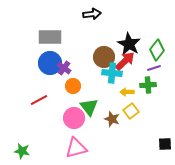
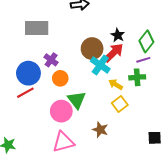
black star: (129, 44) -> (118, 35), size x0.6
blue circle: (50, 63) -> (28, 73), moved
cyan cross: (112, 73) -> (100, 65), turned 30
yellow arrow: (127, 92) -> (116, 84), turned 32
brown star: (112, 119) -> (100, 130), moved

